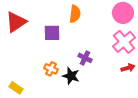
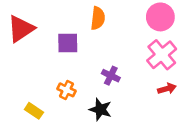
black star: (71, 76) -> (100, 110), moved
yellow rectangle: (16, 88) -> (34, 111), moved

